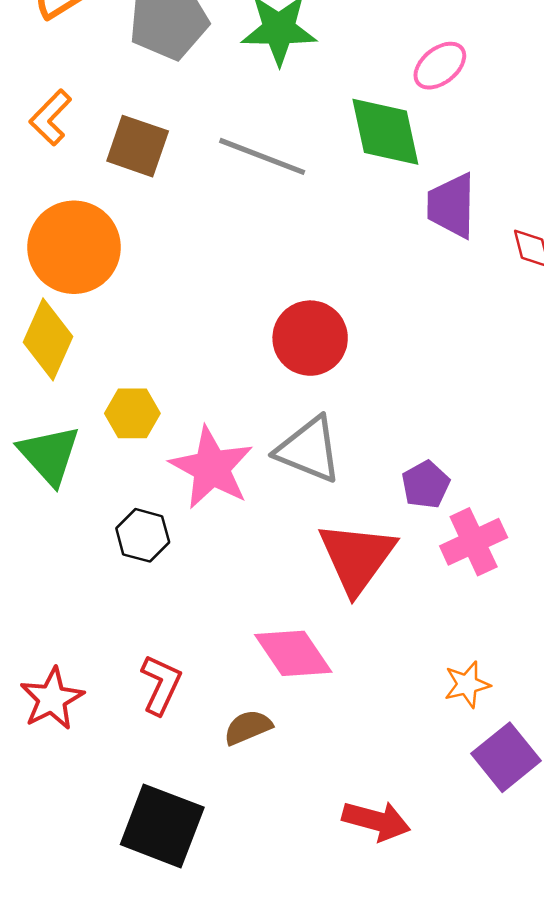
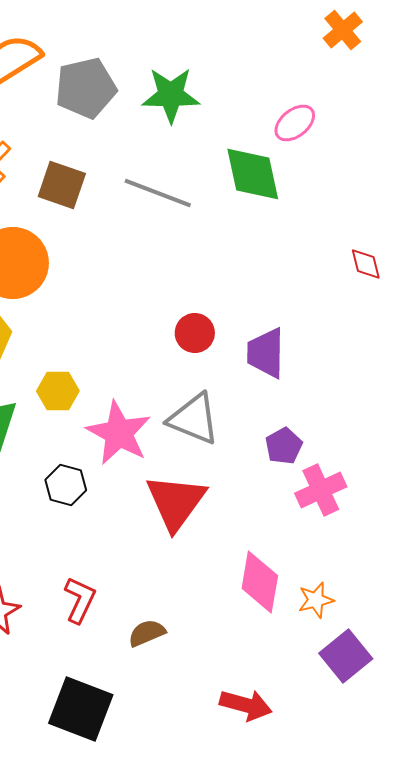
purple trapezoid: (452, 206) -> (266, 353), moved
red circle: (310, 338) -> (195, 333), size x0.7
red triangle: (357, 557) -> (176, 502), moved
pink diamond: (293, 653) -> (260, 582), moved, turned 44

